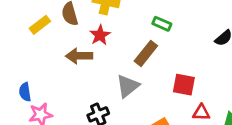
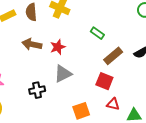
red star: (100, 35) -> (58, 47), moved
brown rectangle: (146, 53) -> (113, 56), moved

